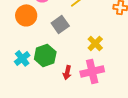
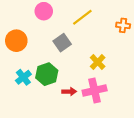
orange circle: (26, 15) -> (16, 41), moved
red arrow: (67, 72) -> (69, 92), turned -104

